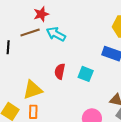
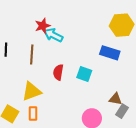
red star: (41, 14) -> (43, 26), moved
brown line: (30, 33) -> (32, 54), moved, turned -66

